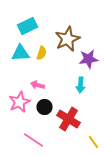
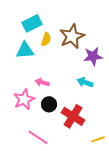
yellow semicircle: (42, 53) -> (46, 39), moved
cyan arrow: (80, 85) -> (85, 82), turned 105
yellow line: (94, 142) -> (98, 139), turned -72

